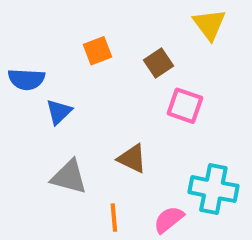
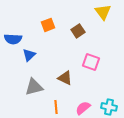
pink square: (185, 106) -> (91, 62), moved
gray triangle: (69, 177) -> (34, 87), turned -30
cyan cross: (213, 189) -> (109, 107), moved, size x0.7

